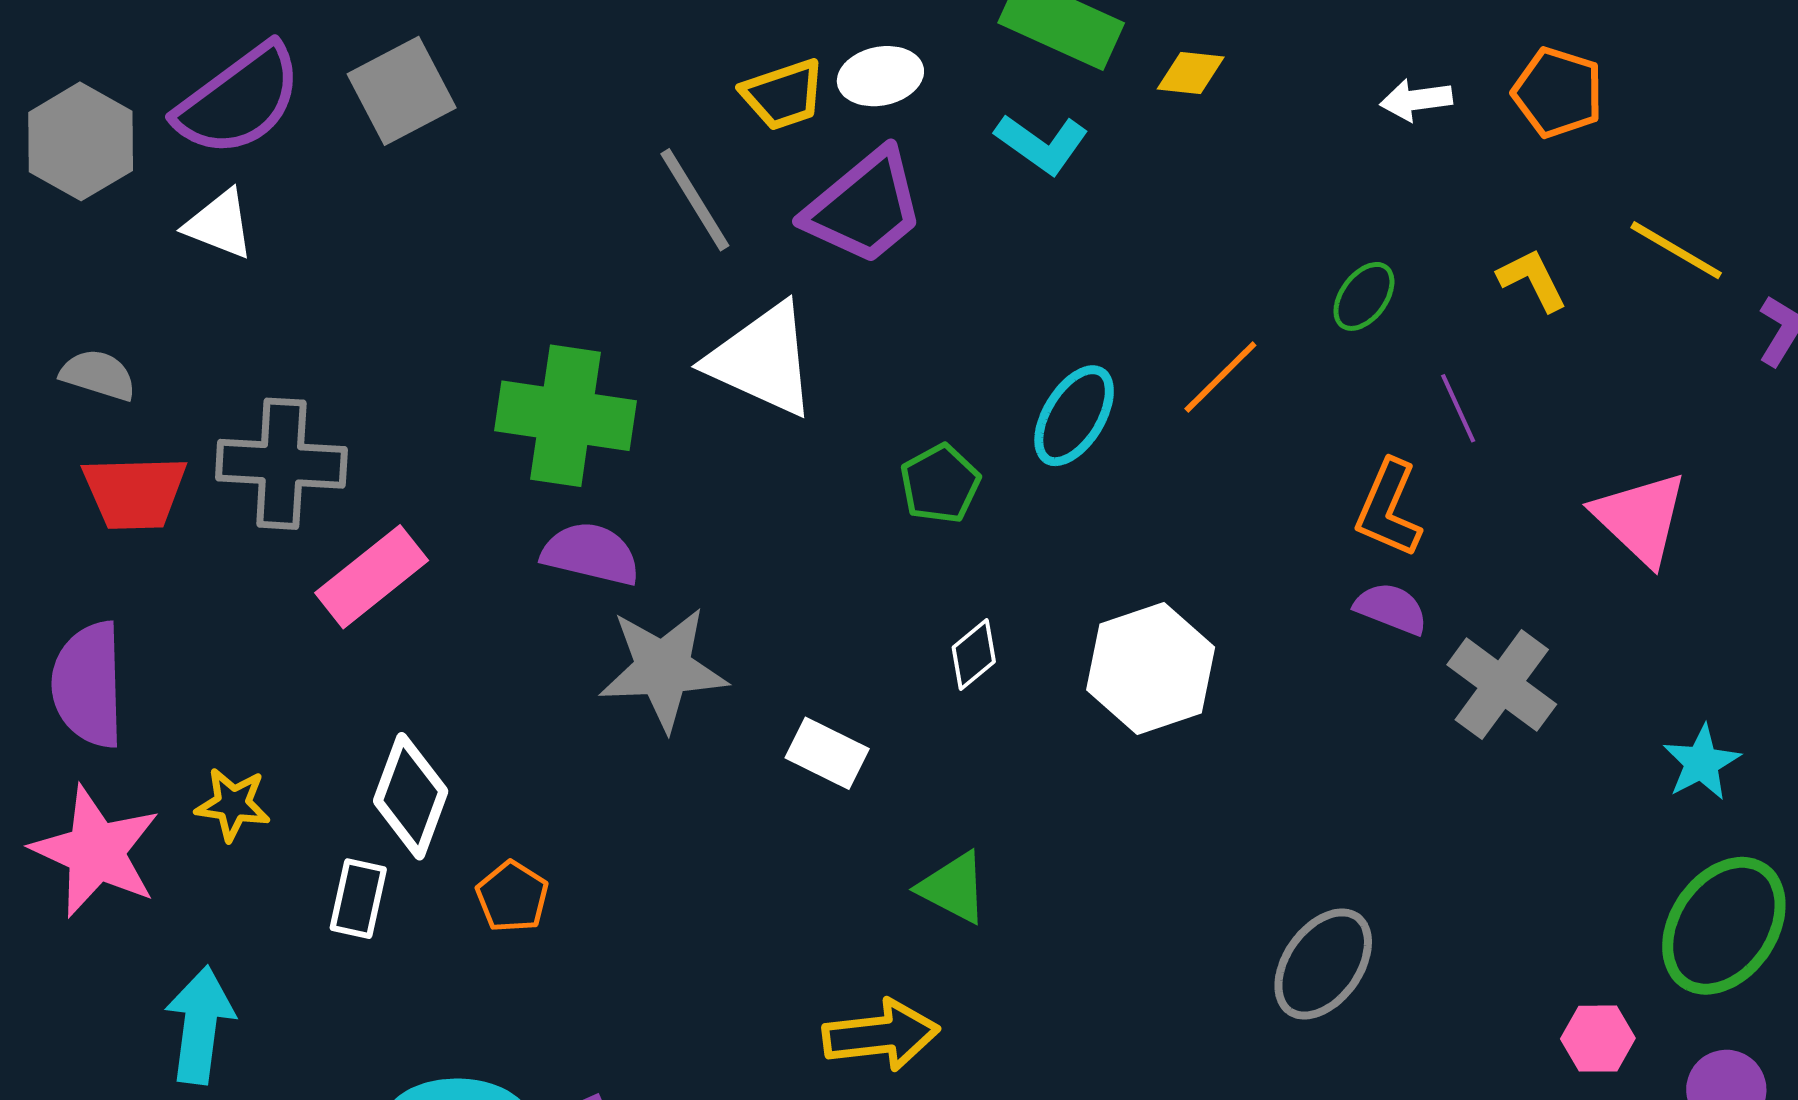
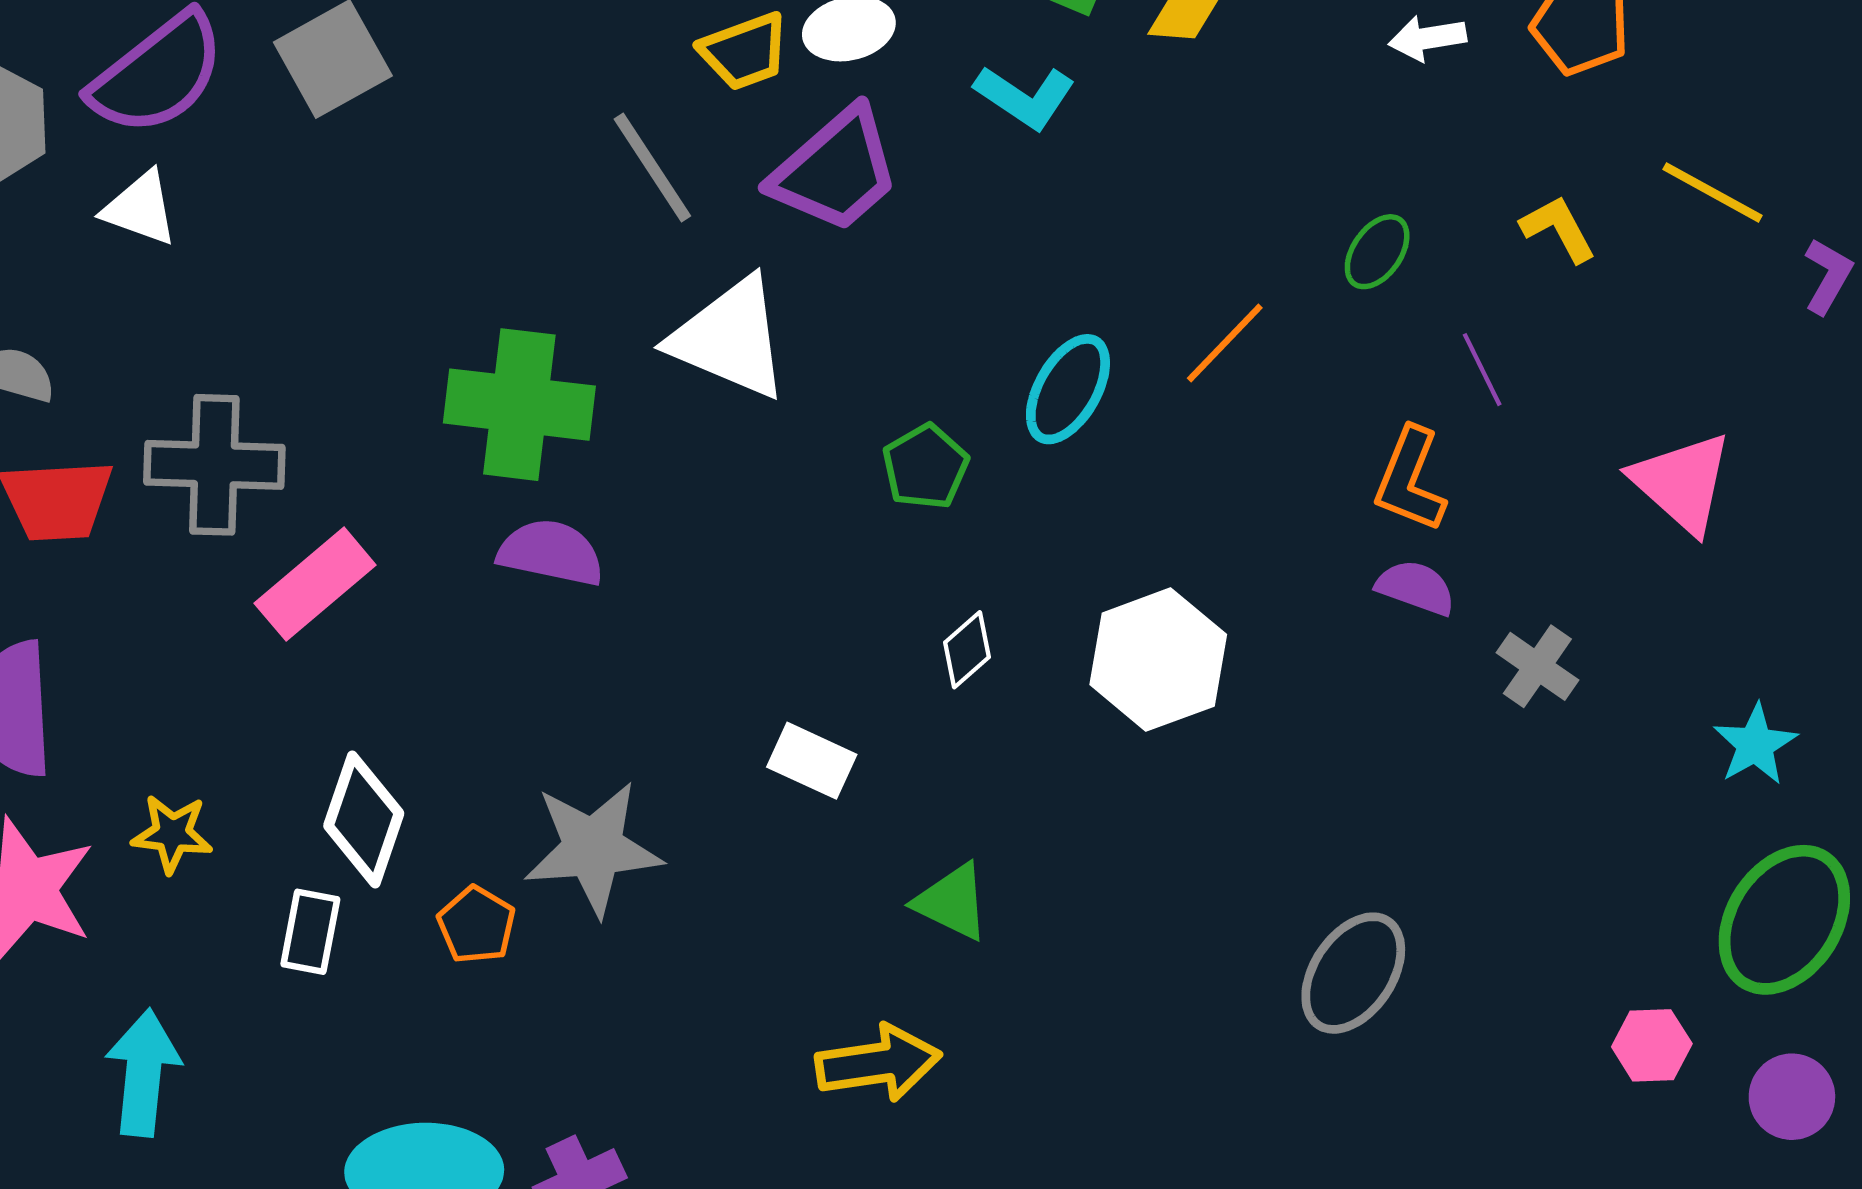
gray star: (663, 669) -> (593, 848), moved
gray cross: (1502, 685) -> (1537, 666), size x0.7

